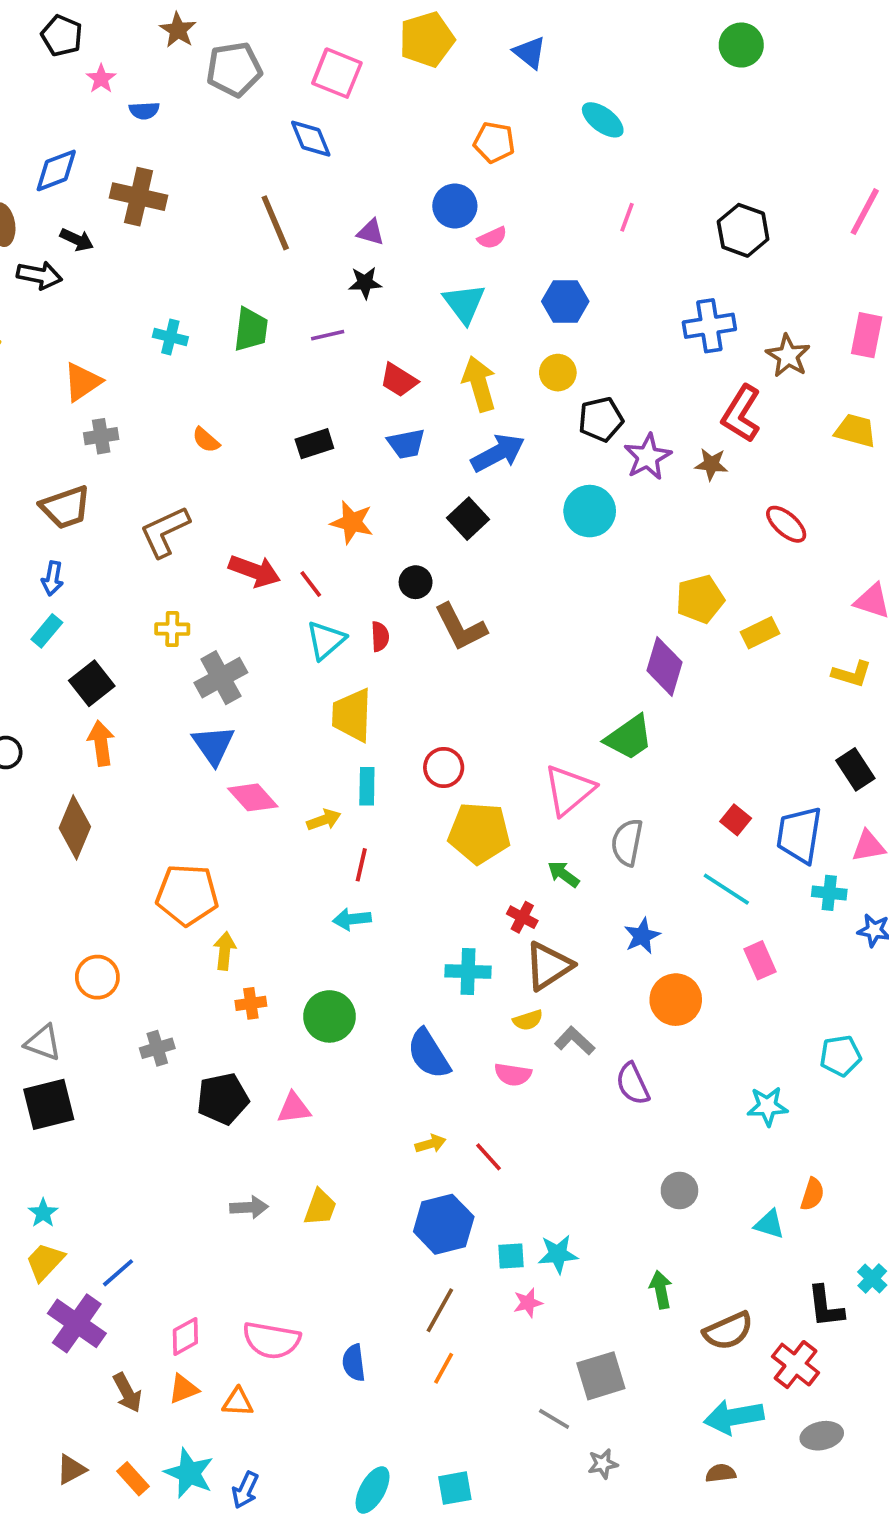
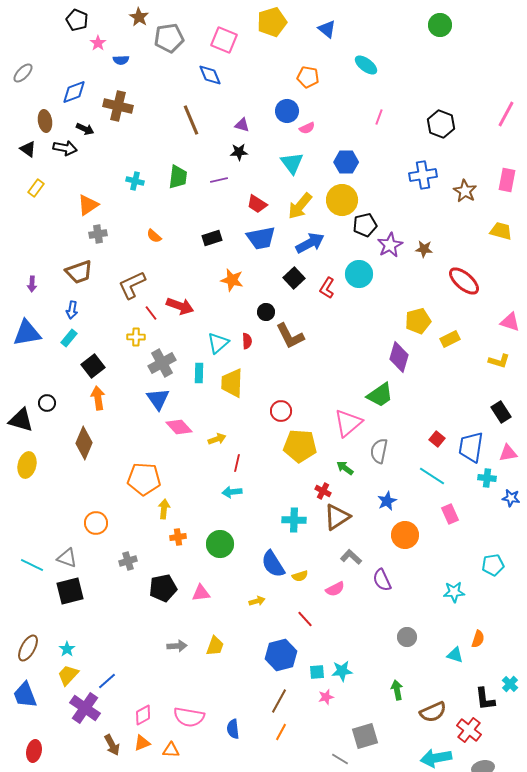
yellow circle: (558, 373) -> (342, 200), size x1.6
yellow arrow: (479, 384) -> (300, 206), turned -124
red L-shape: (741, 414) -> (327, 288), moved, size x0.7
blue trapezoid: (406, 444) -> (261, 238), size x1.4
red ellipse: (786, 524) -> (464, 281), size x1.4
red line: (311, 584) -> (151, 313), moved
cyan rectangle: (367, 786) -> (199, 373), moved
yellow semicircle: (528, 1020) -> (300, 576), moved
pink semicircle: (513, 1074) -> (335, 589), moved, turned -36
yellow arrow: (431, 1144) -> (257, 601), moved

